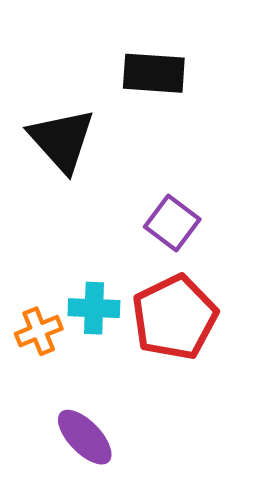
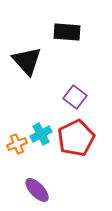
cyan cross: (94, 308) -> (41, 134), turned -30

